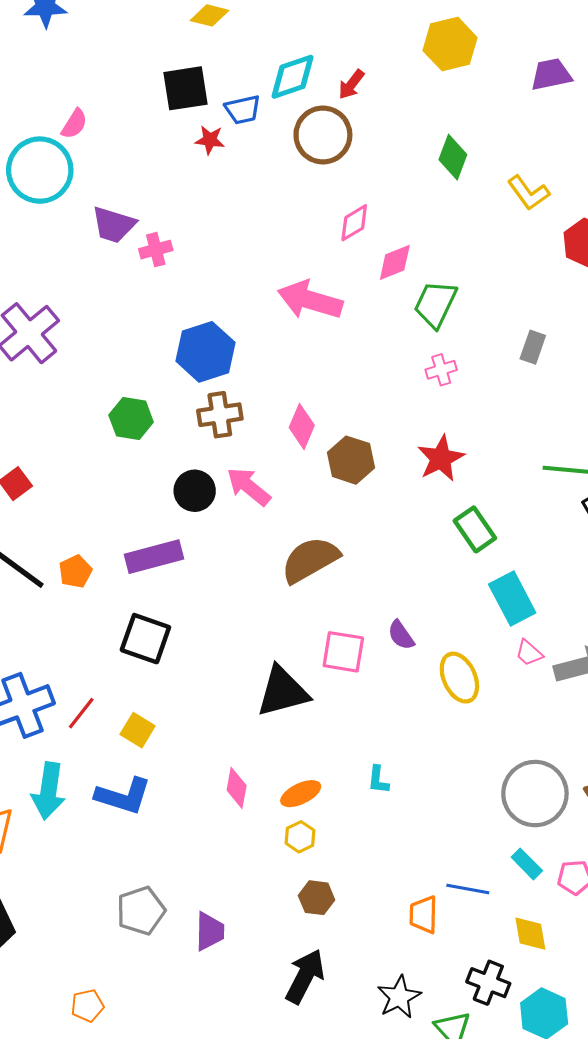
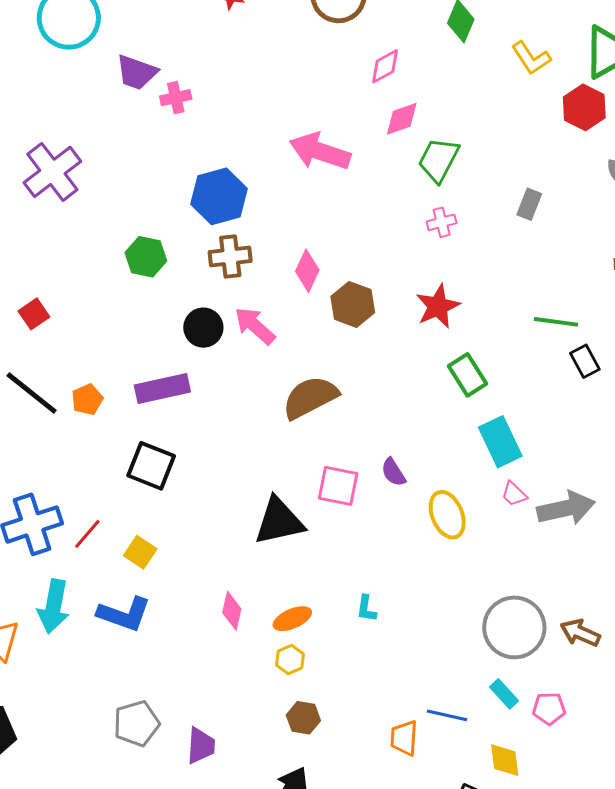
pink diamond: (354, 223) -> (385, 66), moved

